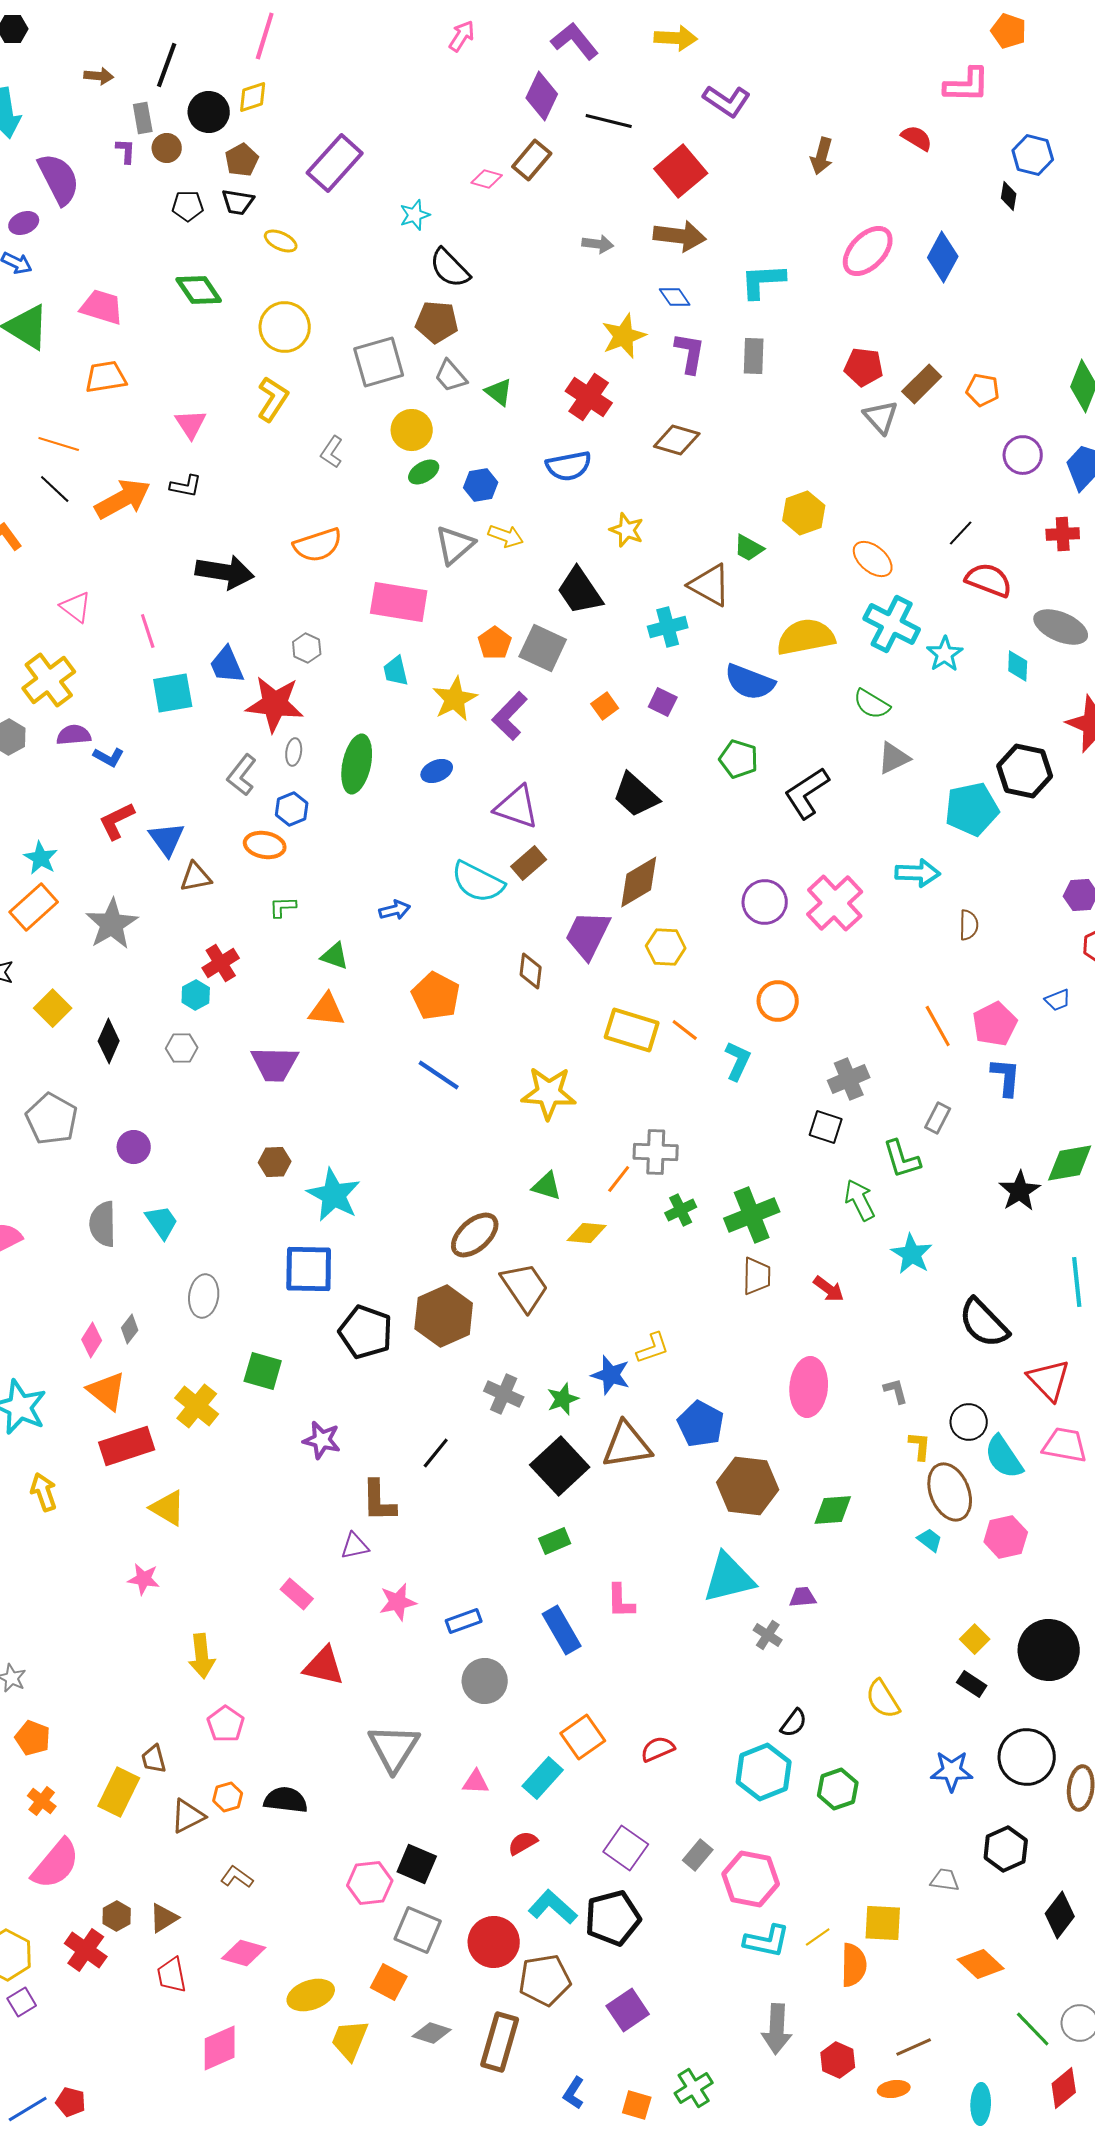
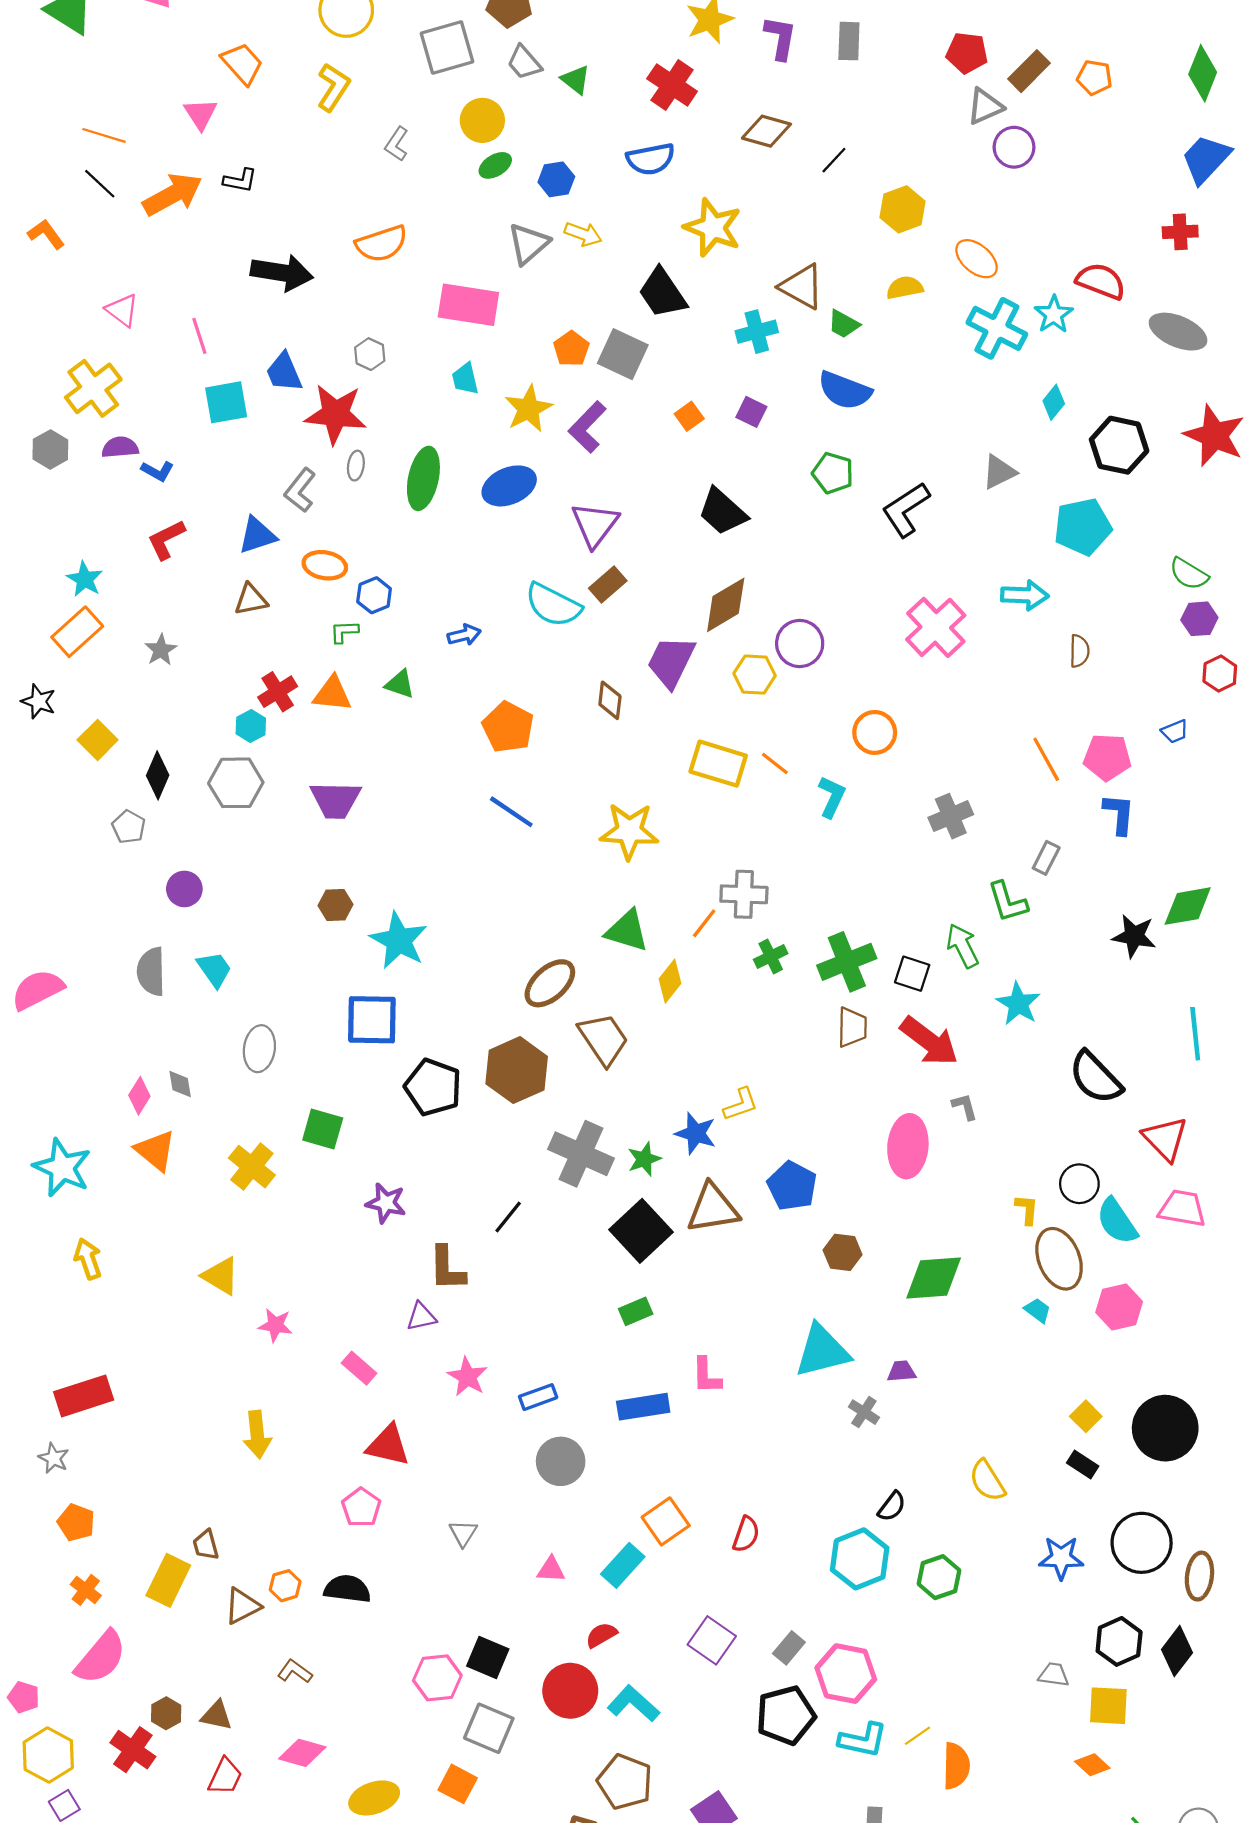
orange trapezoid: (106, 377) -> (242, 64), moved, turned 57
gray triangle: (881, 417) -> (985, 106), turned 48
pink triangle: (191, 424) -> (200, 114), moved
purple circle: (1023, 455) -> (1014, 147), moved
yellow star: (627, 530) -> (713, 228), size x1.6
black line: (961, 533) -> (834, 160), moved
green trapezoid: (749, 548) -> (844, 324), moved
yellow semicircle: (806, 637) -> (905, 288), moved, size x0.6
cyan star: (945, 654) -> (1054, 314), moved
cyan diamond: (1018, 666) -> (1054, 402), moved, turned 36
green semicircle: (872, 704) -> (1189, 574), moved
blue ellipse: (437, 771) -> (509, 486), size x1.6
black hexagon: (1025, 771) -> (1119, 445), moved
purple triangle: (517, 807) -> (595, 525), turned 48
blue hexagon: (292, 809) -> (374, 595), moved
blue triangle: (167, 839) -> (257, 535), moved, turned 48
purple circle: (765, 902) -> (800, 643), moved
gray star: (112, 924) -> (161, 650), size x0.6
orange triangle: (327, 1010) -> (332, 694), moved
pink pentagon: (995, 1024) -> (1107, 757), turned 30
gray hexagon: (182, 1048) -> (236, 783), size x1.6
gray pentagon: (52, 1119) -> (129, 827), moved, size x0.6
black square: (826, 1127) -> (912, 974), moved
green triangle: (547, 1186) -> (627, 931), size x1.4
black star: (1020, 1191) -> (1134, 936), turned -30
yellow diamond: (587, 1233) -> (670, 981), turned -57
red arrow: (829, 1289) -> (929, 1041), size x1.8
gray diamond: (130, 1329) -> (180, 1084), turned -48
gray L-shape: (896, 1391) -> (965, 1107), moved
gray cross: (504, 1394) -> (581, 1154), size x1.5
red rectangle: (127, 1446) -> (84, 1396), moved
brown hexagon: (748, 1486) -> (843, 1252), size x0.6
green diamond: (833, 1510) -> (934, 1278), size x1.4
pink star: (144, 1579) -> (275, 1325), moved
pink star: (398, 1602) -> (467, 1377), turned -30
blue rectangle: (562, 1630) -> (643, 1407), turned -69
pink pentagon: (226, 1724) -> (361, 1507), moved
gray triangle: (394, 1748) -> (463, 1533), size x0.5
red semicircle: (658, 1749) -> (746, 1534), turned 132
black diamond: (1060, 1915) -> (1177, 1651), moved
brown triangle: (164, 1918) -> (217, 1715), turned 44
black pentagon: (613, 1918) -> (786, 1715), moved
yellow square: (883, 1923) -> (1108, 1706), moved
red circle: (494, 1942) -> (570, 1691), moved
orange diamond: (981, 1964) -> (1092, 1765), size x0.7
red trapezoid: (172, 1975) -> (225, 1776), turned -144
brown pentagon: (545, 1980) -> (625, 1782), turned 30

